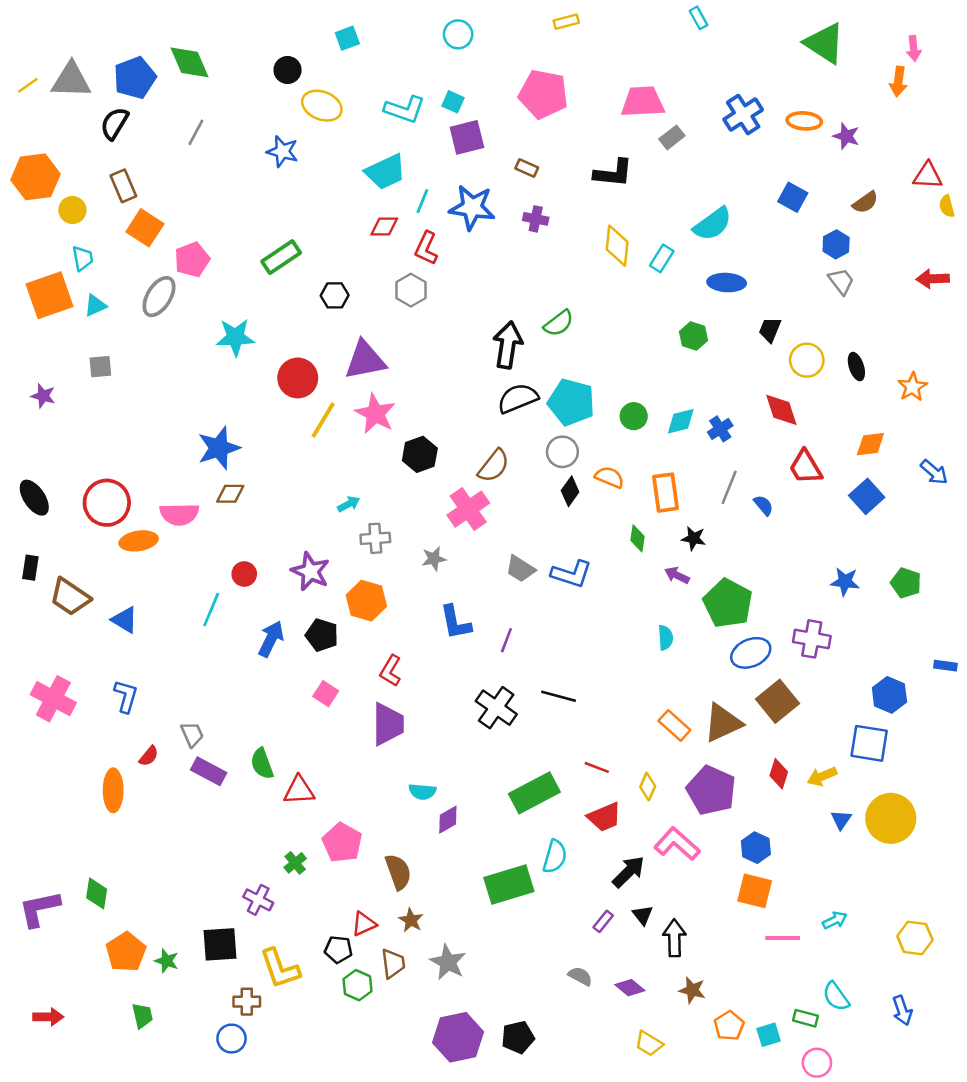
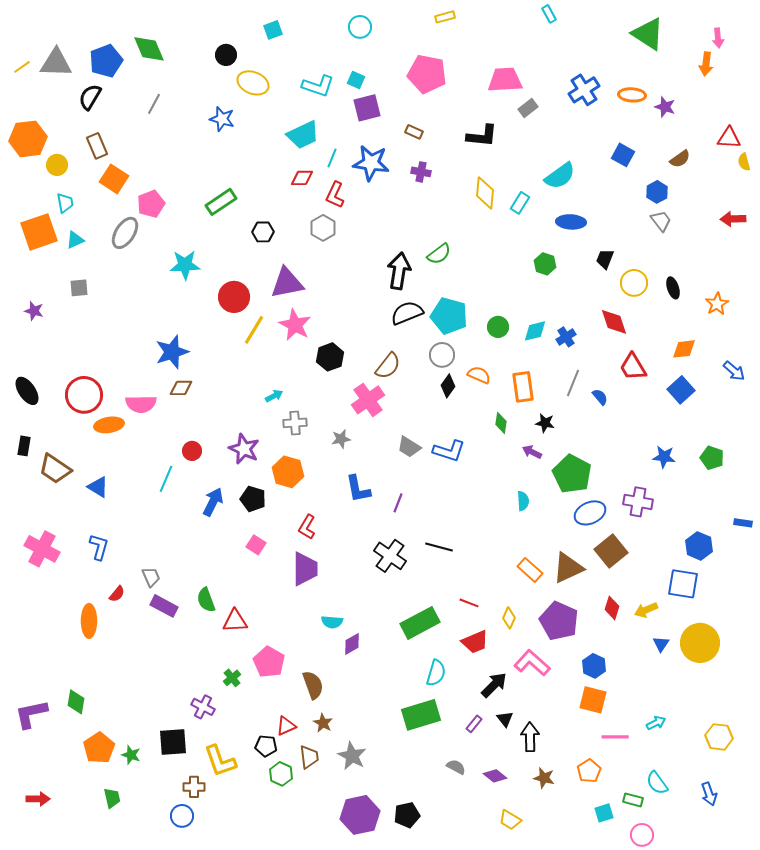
green rectangle: (509, 885) -> (421, 715), moved
orange pentagon: (729, 1026) -> (589, 771), moved

